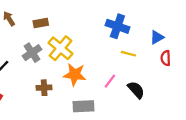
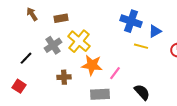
blue triangle: (157, 37) -> (155, 31), moved
pink line: (110, 81) -> (115, 73), moved
black semicircle: (136, 90) -> (142, 92), moved

